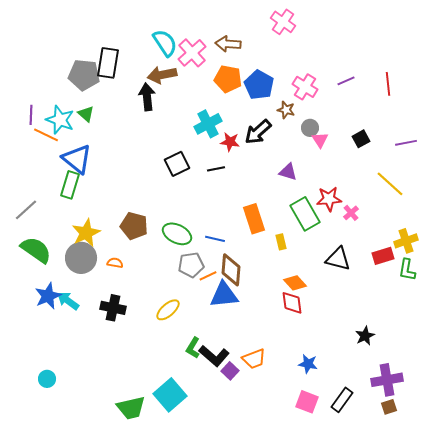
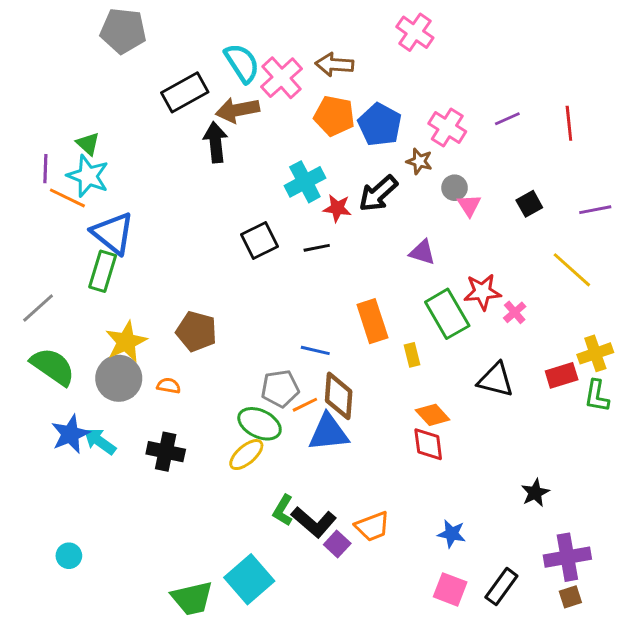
black rectangle: (108, 63) -> (185, 92), moved, turned 52
gray pentagon: (84, 75) -> (123, 31), moved
green triangle: (86, 114) -> (88, 144), moved
green ellipse: (177, 234) -> (260, 424), moved

